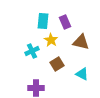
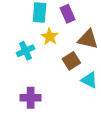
brown square: (57, 64) -> (71, 61), moved

